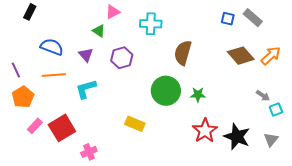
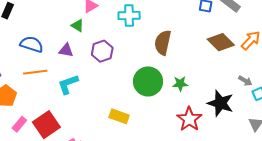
purple triangle: (86, 55) -> (66, 50), turned -35
black star: (237, 137) -> (220, 103), moved

